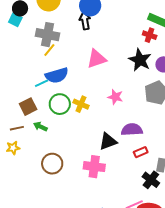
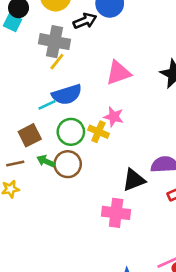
black arrow: (85, 21) -> (85, 21), moved, turned 78
pink star: (115, 97) -> (114, 117), moved
brown circle: (52, 164) -> (68, 164), moved

